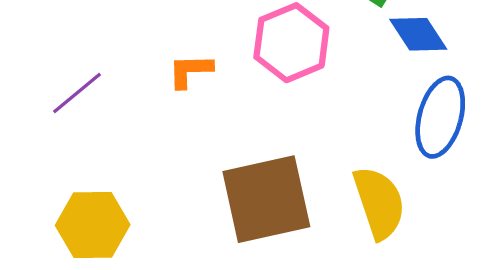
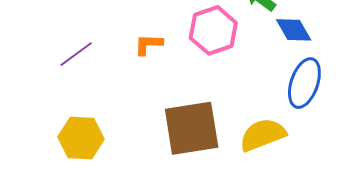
yellow semicircle: (379, 203) -> (263, 135), turned -96

